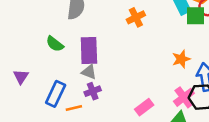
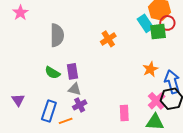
green semicircle: (55, 44) -> (52, 73), moved
purple rectangle: (89, 51) -> (72, 71), size x0.7
pink rectangle: (144, 107) -> (124, 113), turned -49

